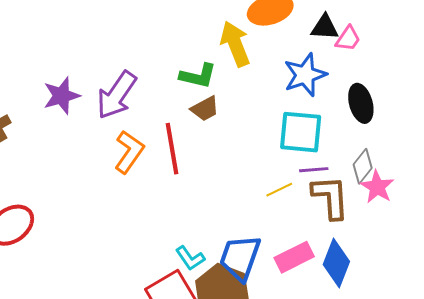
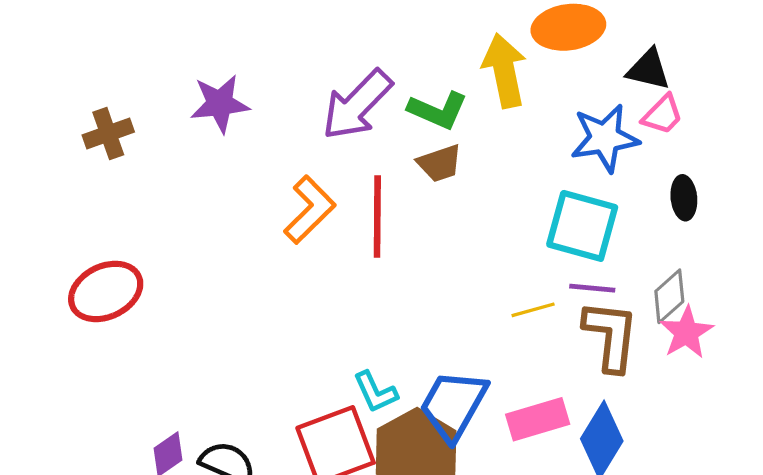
pink trapezoid: (348, 39) -> (663, 115), moved
purple arrow: (117, 95) -> (357, 105), moved
black ellipse: (361, 103) -> (684, 198), size x0.7

